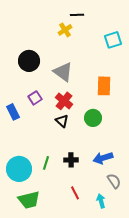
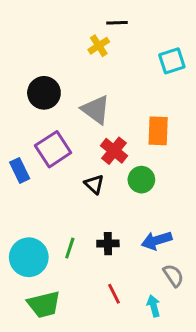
purple square: (35, 98) -> (53, 149), size x1.6
red cross: (64, 101) -> (114, 151), moved

